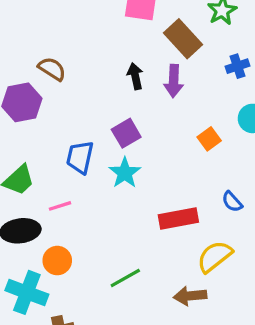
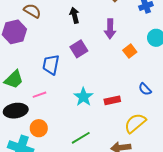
black arrow: (135, 76) -> (75, 15), moved
purple arrow: (174, 81) -> (110, 29), moved
cyan star: (125, 173) -> (83, 97), moved
red rectangle: (178, 218) -> (112, 100), size x0.7

